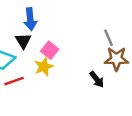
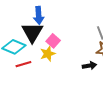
black triangle: (23, 41) -> (32, 32), size x1.6
black arrow: (97, 79) -> (89, 66), turned -64

